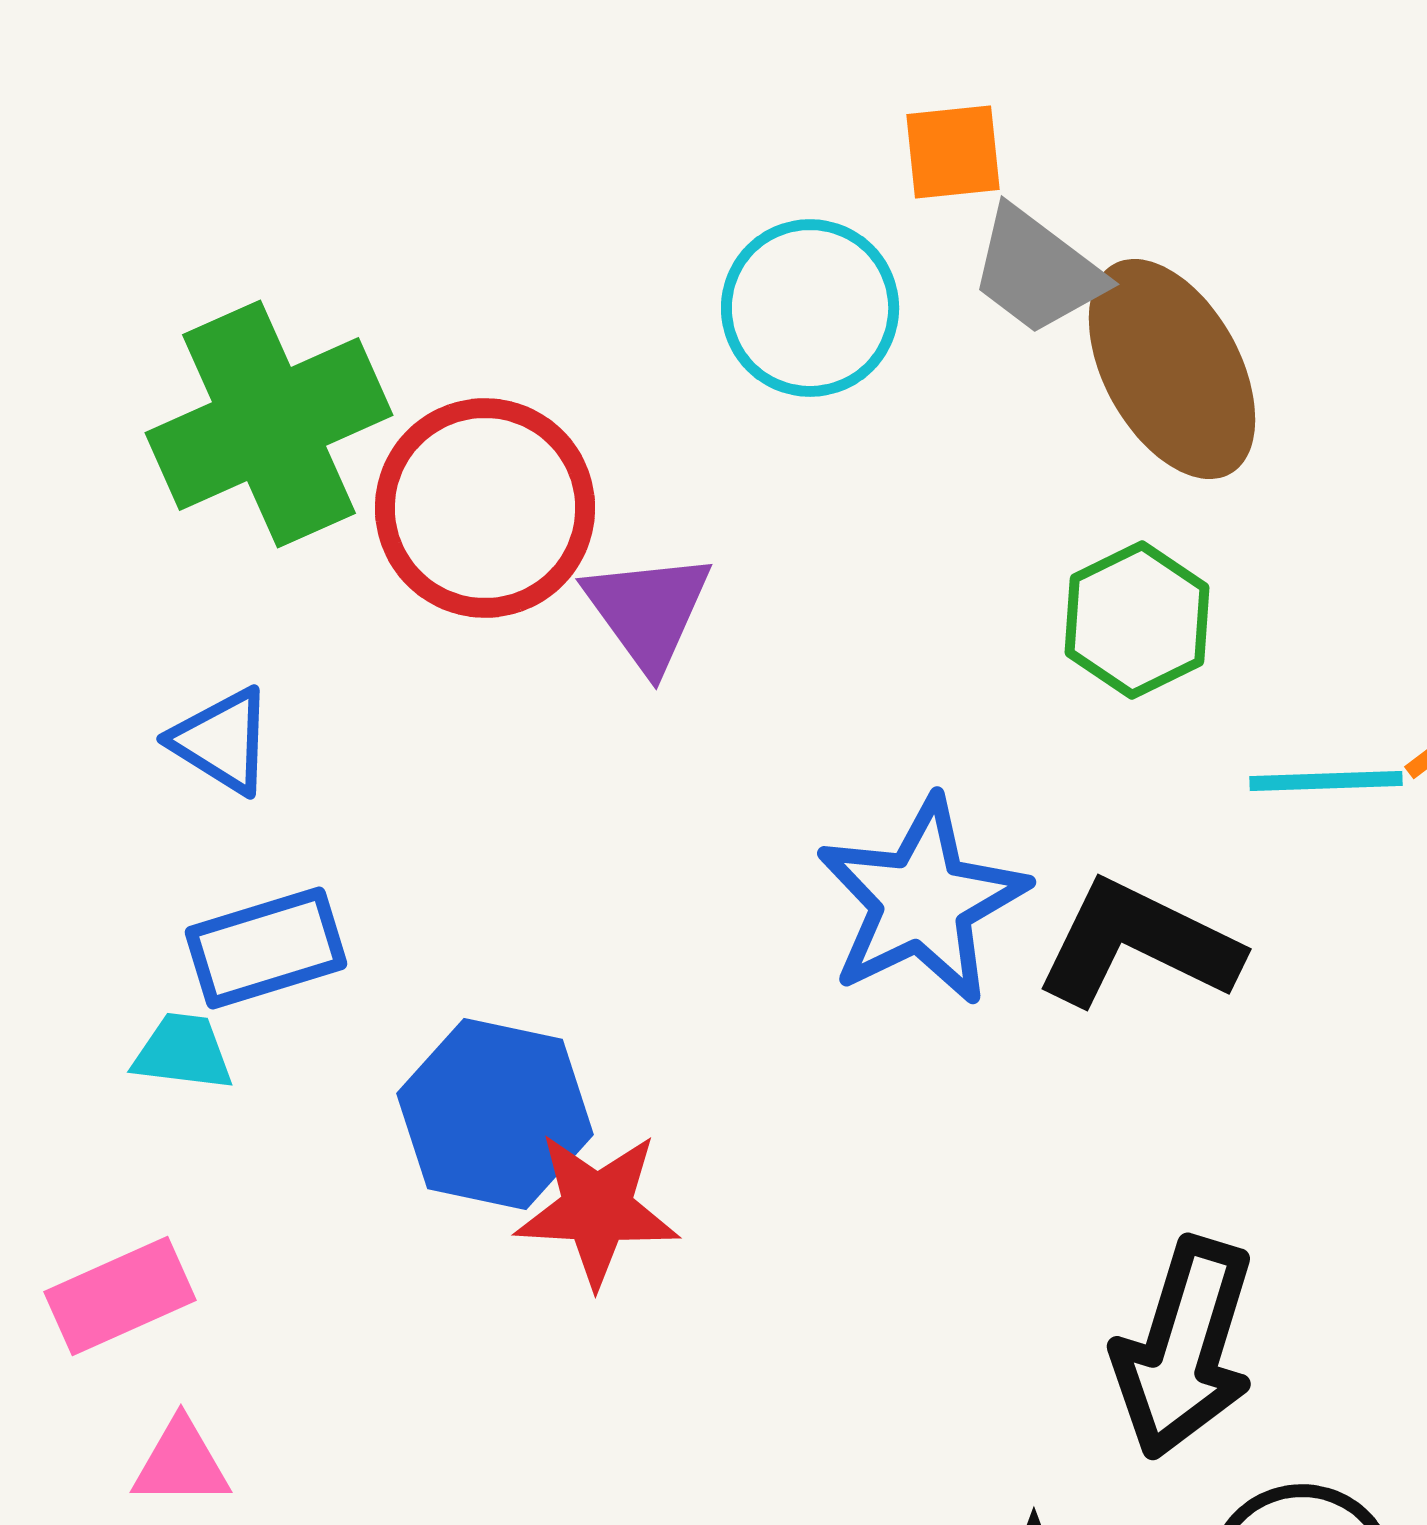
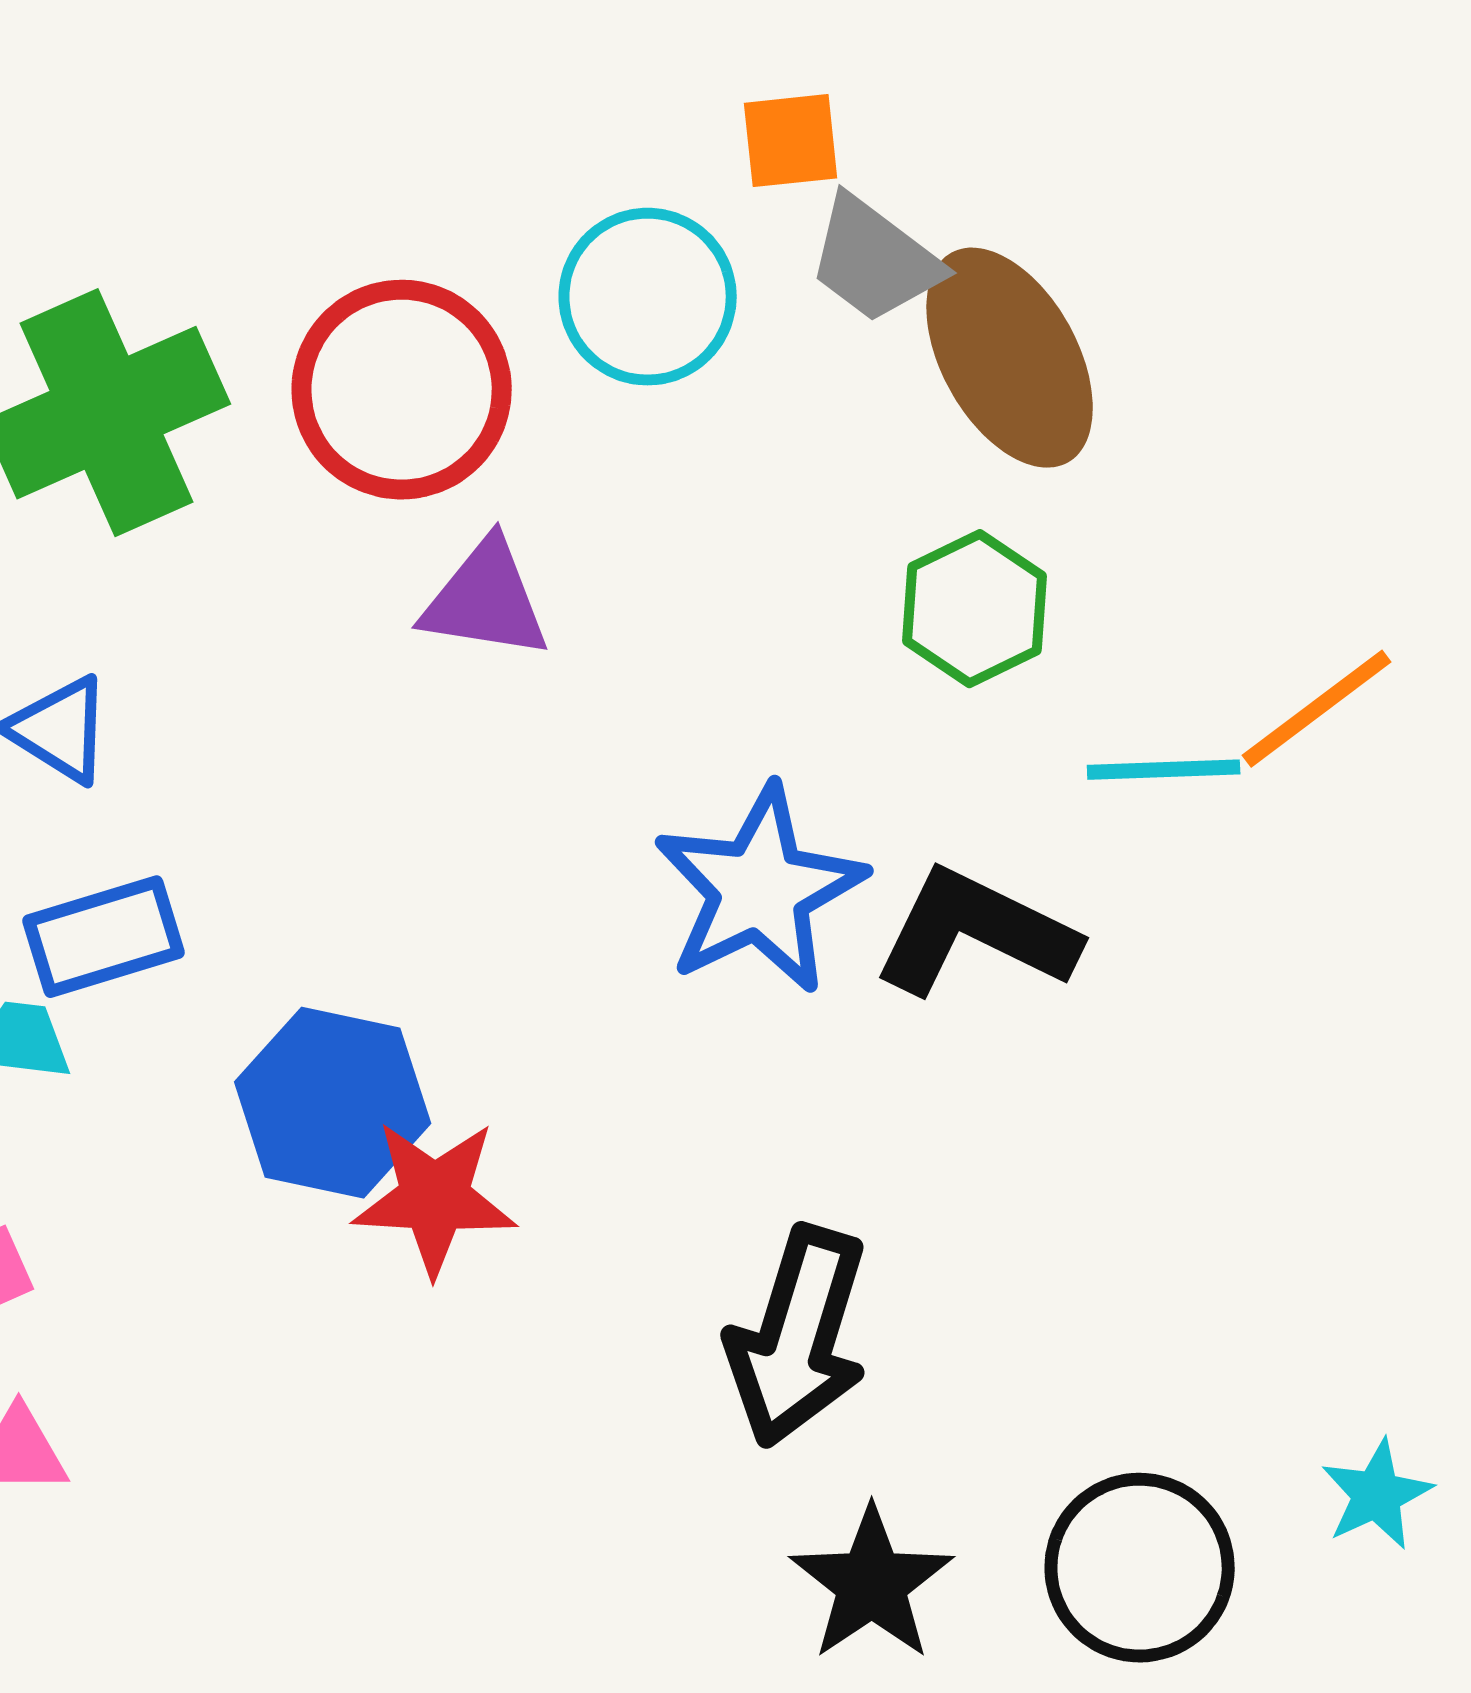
red circle: (485, 508) -> (402, 390), moved
purple triangle: (648, 611) -> (486, 600), turned -45
black arrow: (1184, 1348) -> (798, 1337), moved

